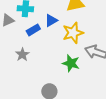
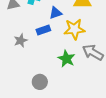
blue rectangle: (33, 30) -> (43, 30), moved

